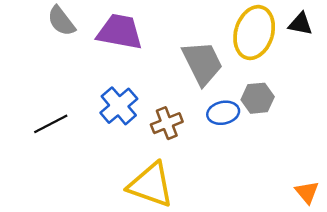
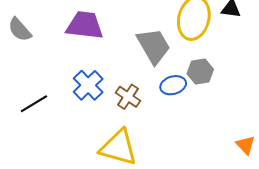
gray semicircle: (61, 21) -> (20, 30), moved
brown cross: (167, 123) -> (128, 97), turned -30

